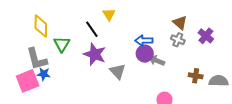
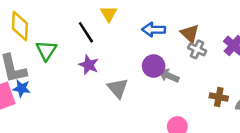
brown triangle: (180, 23) -> (190, 34), moved
blue arrow: (144, 41) -> (154, 30), moved
purple star: (95, 54) -> (89, 65), size x0.7

